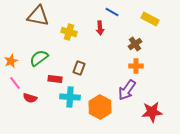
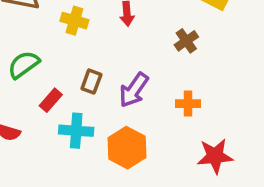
orange cross: (136, 66) -> (188, 104), moved
red rectangle: (55, 79) -> (51, 100), turned -56
purple arrow: (127, 90) -> (134, 90), moved

